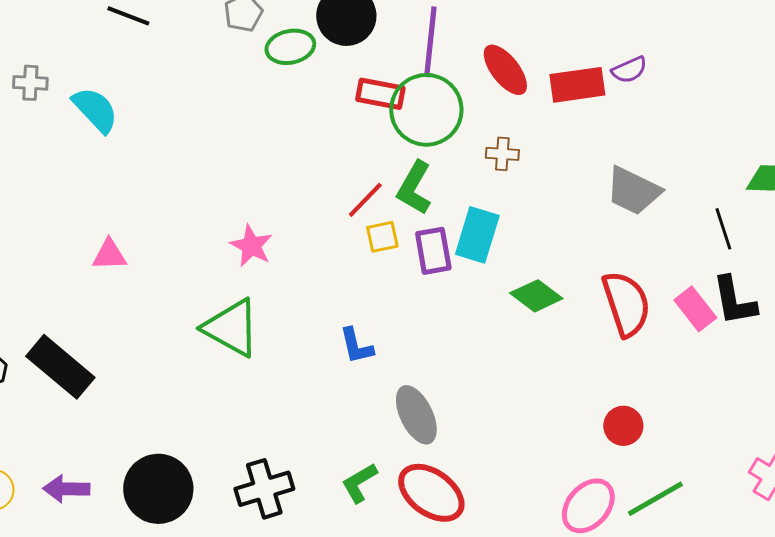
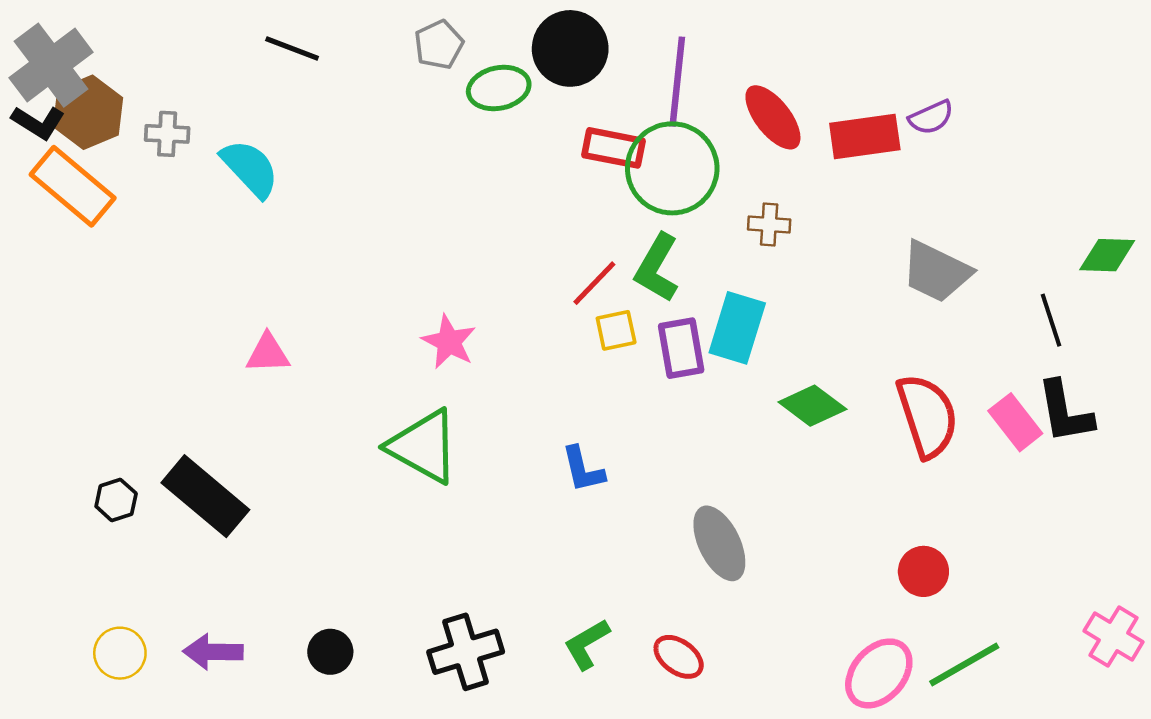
gray ellipse: (416, 415) -> (719, 543), moved
black circle: (158, 489) -> (330, 652), size x0.5
red ellipse: (431, 493) -> (679, 657), size x0.6

